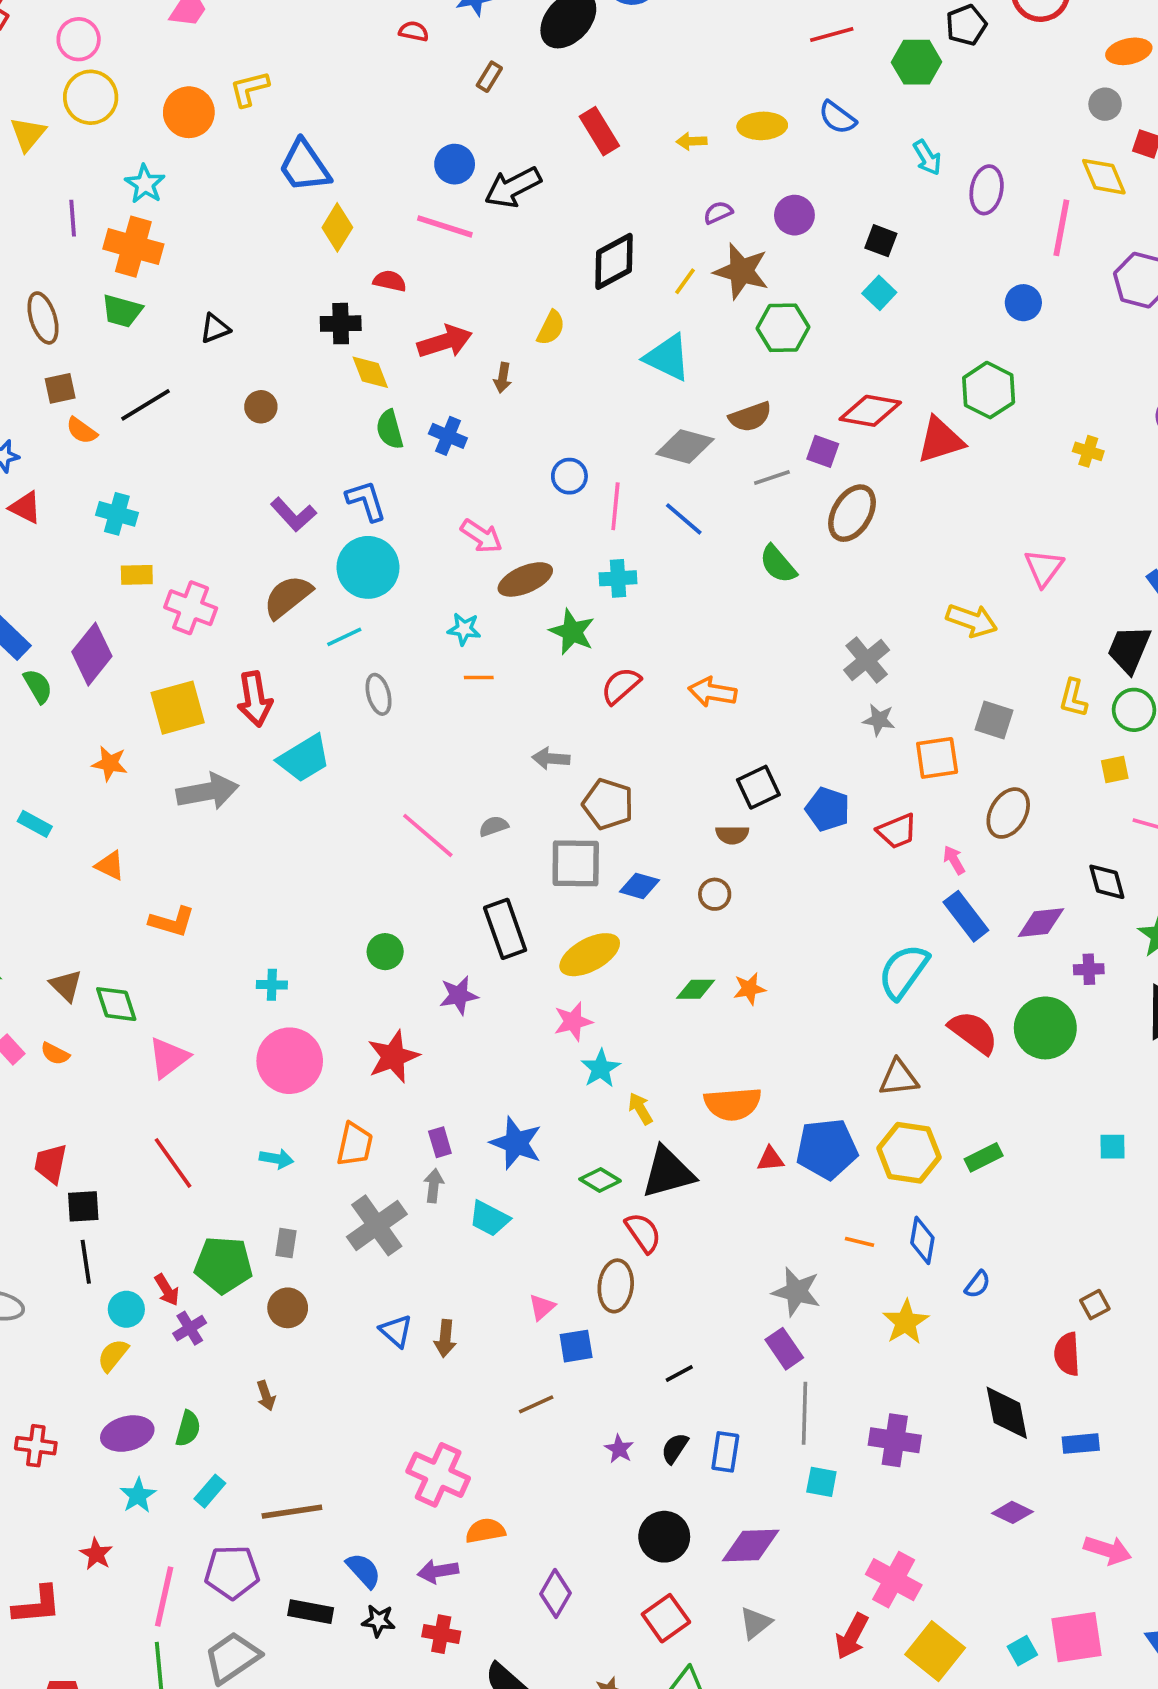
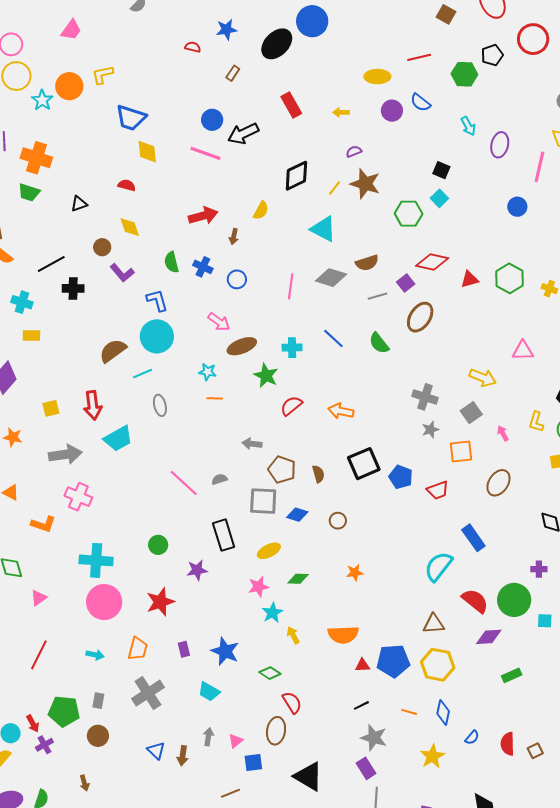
yellow ellipse: (762, 126) -> (377, 77), moved
blue trapezoid: (304, 166) -> (131, 118), turned -40
cyan star: (145, 184) -> (42, 100), moved
purple circle: (794, 215) -> (392, 111), moved
yellow diamond: (337, 227) -> (147, 152), turned -40
red semicircle: (390, 281) -> (127, 185), moved
black cross: (341, 324) -> (73, 288), moved
green hexagon: (783, 328) -> (409, 214), moved
yellow diamond: (370, 372) -> (130, 227), moved
green hexagon: (989, 390) -> (510, 278), moved
black line: (146, 405) -> (51, 264), moved
red triangle: (940, 440) -> (470, 279), size x0.7
purple square: (823, 451) -> (406, 283), turned 30
blue circle: (569, 476) -> (237, 279), moved
pink line: (615, 506) -> (291, 286), moved
purple L-shape: (293, 515) -> (122, 273), moved
blue line: (684, 519) -> (333, 338), moved
pink triangle: (1044, 568) -> (523, 351), turned 50
pink cross: (191, 608) -> (78, 497), moved
gray cross: (867, 660) -> (425, 397), turned -35
yellow square: (178, 708) -> (51, 408), size x0.6
gray star: (879, 720) -> (430, 430), turned -30
gray square: (994, 720) -> (471, 413), moved, turned 35
black square: (758, 787) -> (364, 464), size x1.4
brown semicircle: (732, 835) -> (318, 474), moved, turned -108
pink arrow: (954, 860) -> (503, 433), moved
purple diamond: (1041, 923) -> (489, 637), moved
yellow ellipse: (590, 955) -> (269, 551), size x0.7
cyan cross: (272, 985) -> (96, 560), size x2.0
green diamond: (696, 989) -> (298, 579), moved
pink triangle: (169, 1058) -> (39, 598), size x0.7
cyan square: (1112, 1147) -> (545, 621), moved
green rectangle: (984, 1157) -> (512, 675), moved
red line: (173, 1163) -> (39, 655), turned 60
black triangle: (668, 1172) -> (308, 776), moved, turned 44
gray arrow: (434, 1186) -> (208, 737), moved
red semicircle: (1067, 1354) -> (508, 744), moved
black line: (679, 1373) -> (361, 705), moved

